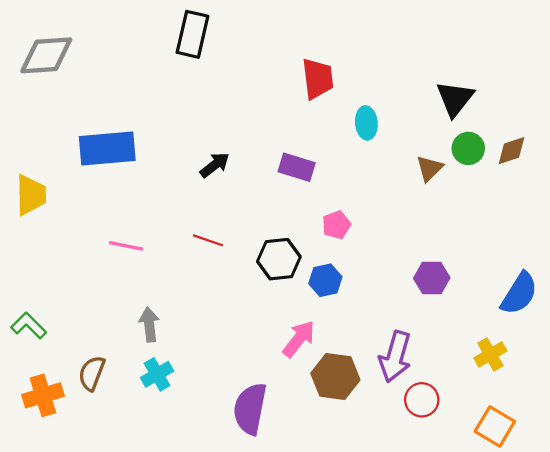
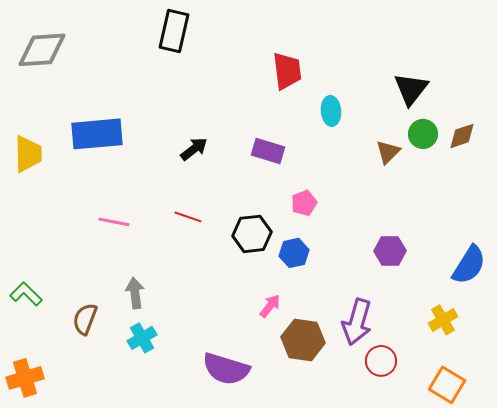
yellow trapezoid: (31, 195) -> (28, 154), moved
pink arrow: (299, 339) -> (270, 306), size x0.7
brown semicircle: (92, 373) -> (85, 319), moved
orange cross: (43, 395) -> (25, 378), moved
purple semicircle: (250, 409) -> (226, 369), turned -84

